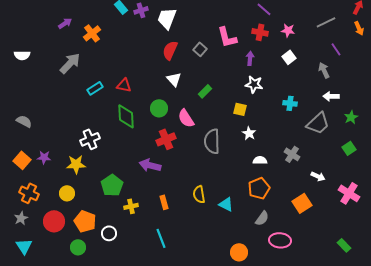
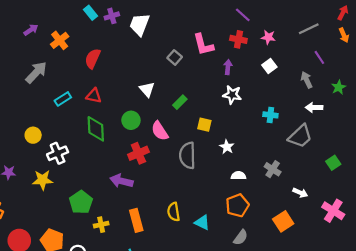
red semicircle: (170, 50) -> (93, 59), moved
yellow square: (240, 109) -> (204, 125), moved
green star: (351, 117) -> (339, 87), moved
yellow circle: (67, 193) -> (33, 135), moved
orange rectangle: (164, 202) -> (136, 220), size x1.5

